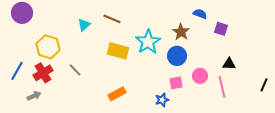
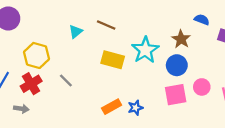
pink square: (176, 83) -> (176, 95), size x1.5
gray arrow: (34, 96) -> (21, 109), turned 32
blue star: (162, 100) -> (135, 108), moved

